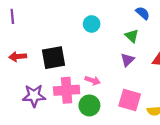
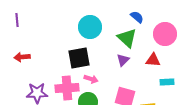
cyan circle: (92, 24) -> (90, 27), size x1.5
green triangle: (132, 36) -> (127, 38), size x1.5
black square: (54, 58) -> (79, 58), moved

